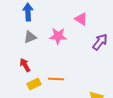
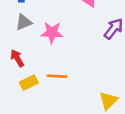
pink star: (58, 36) -> (52, 33), moved

